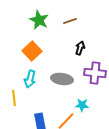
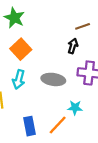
green star: (39, 20) -> (14, 18), moved
brown line: (70, 21) -> (83, 26), moved

